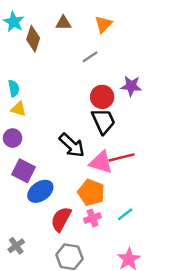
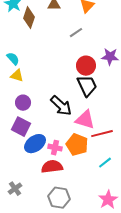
cyan semicircle: (14, 88) -> (13, 59), turned -32
purple circle: (13, 138) -> (23, 103), moved
red line: (122, 157) -> (102, 134), moved
pink cross: (92, 218) -> (55, 148), moved, turned 32
red semicircle: (61, 219) -> (52, 167), turned 55

